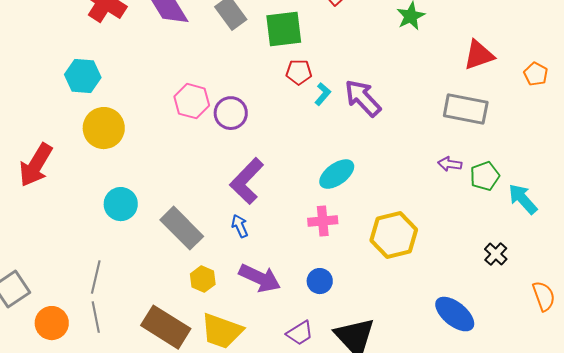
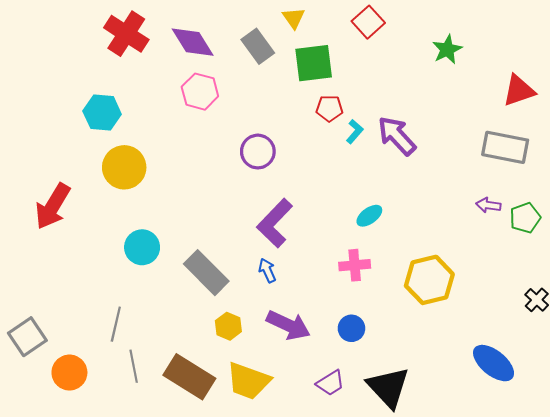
pink hexagon: (192, 101) -> (200, 92), moved
cyan ellipse: (337, 174) -> (369, 216), size x0.7
gray line: (96, 317) -> (134, 366), moved

